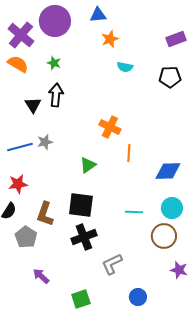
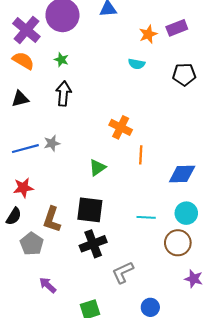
orange star: (110, 39) -> (148, 34), moved
purple rectangle: (176, 39) -> (177, 28), moved
black triangle: (33, 105) -> (20, 99), moved, turned 48

